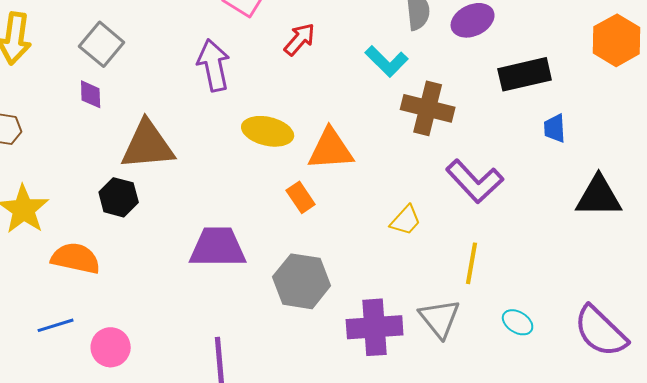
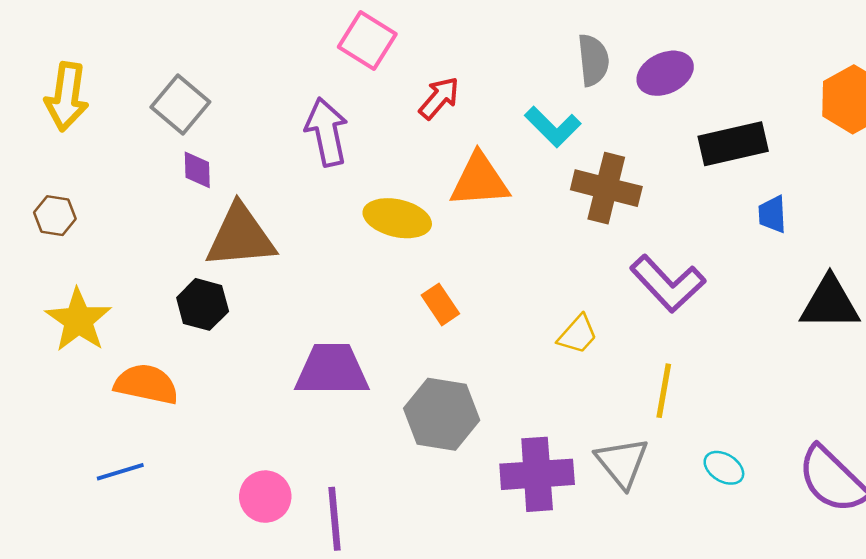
purple diamond: (91, 94) -> (197, 170), moved
orange triangle: (331, 149) -> (480, 180), moved
pink circle: (111, 347) -> (265, 497), moved

